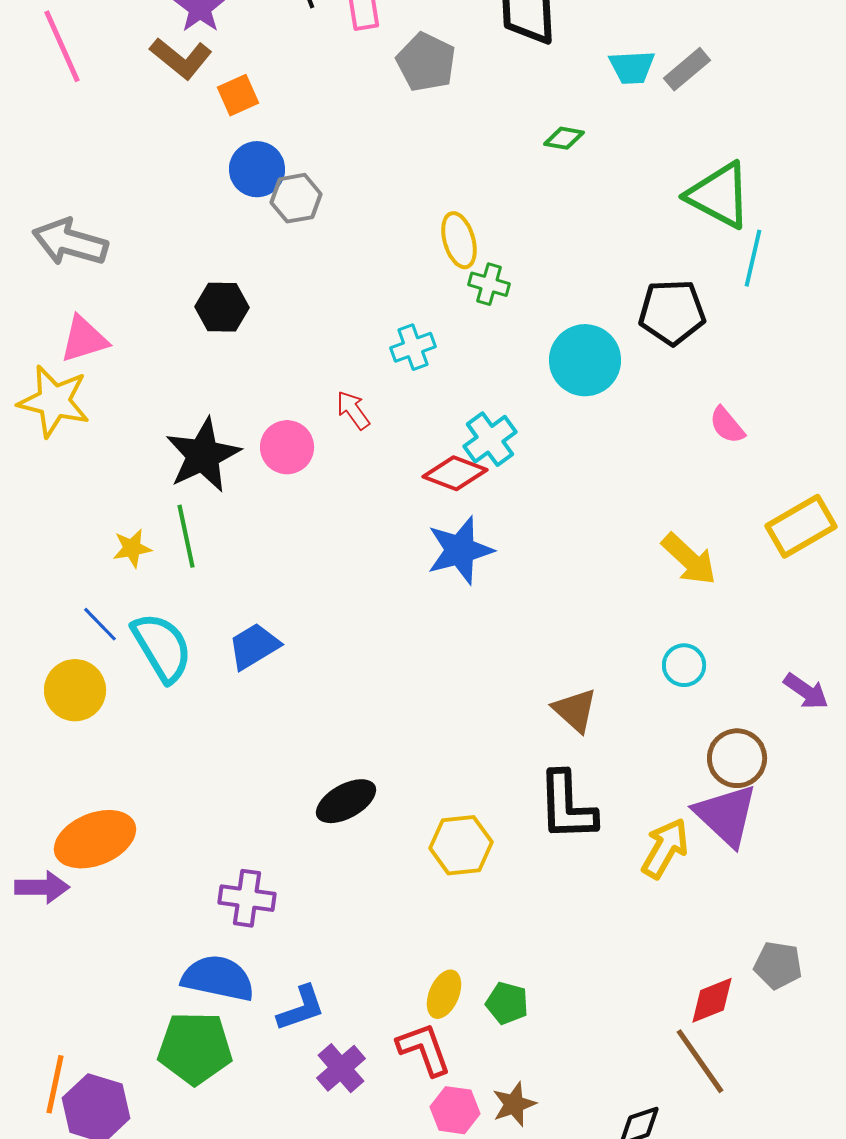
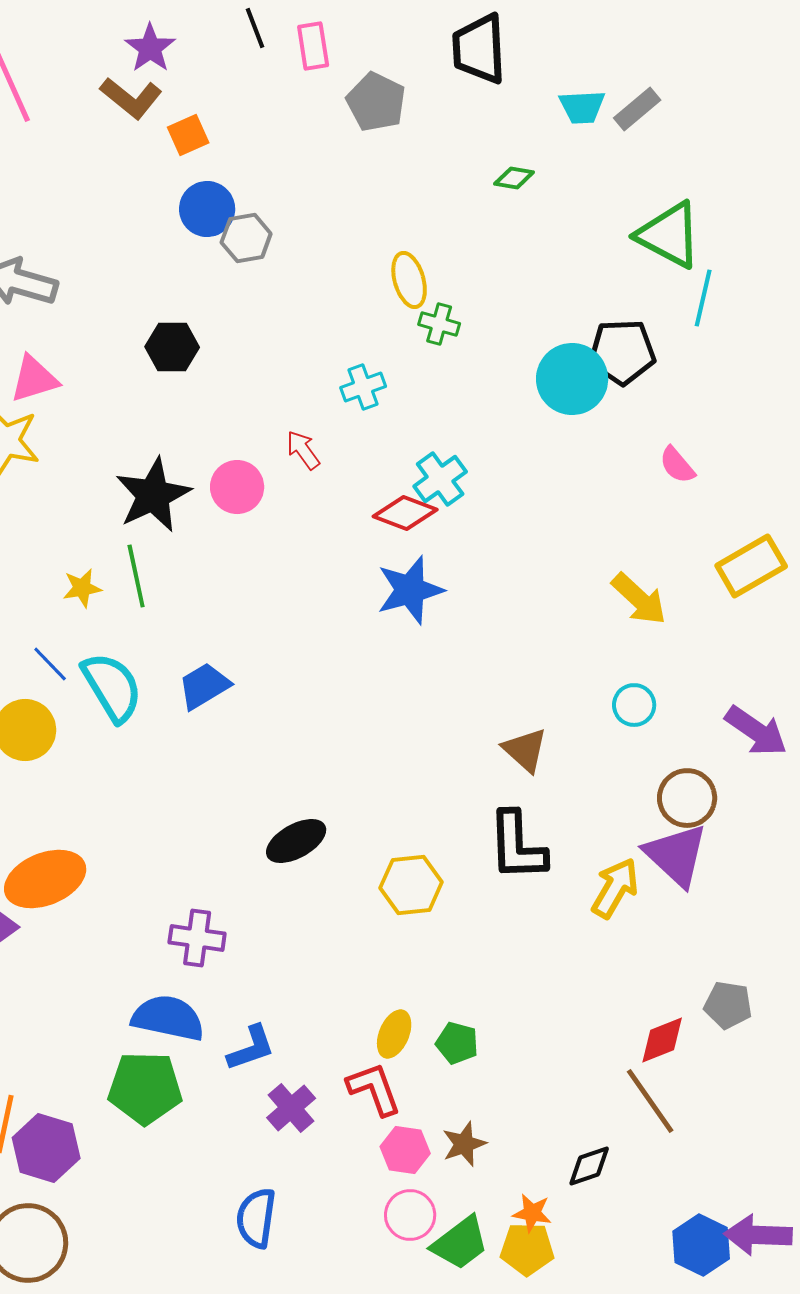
cyan circle: (585, 360) -> (572, 379), moved
purple arrow: (806, 691) -> (756, 731), size x1.4

